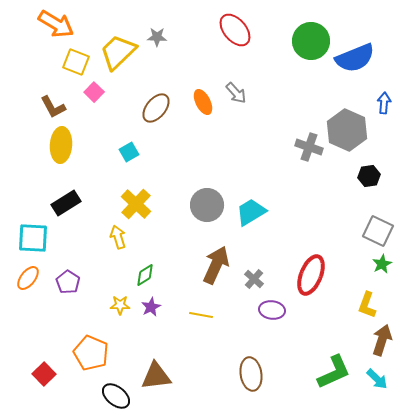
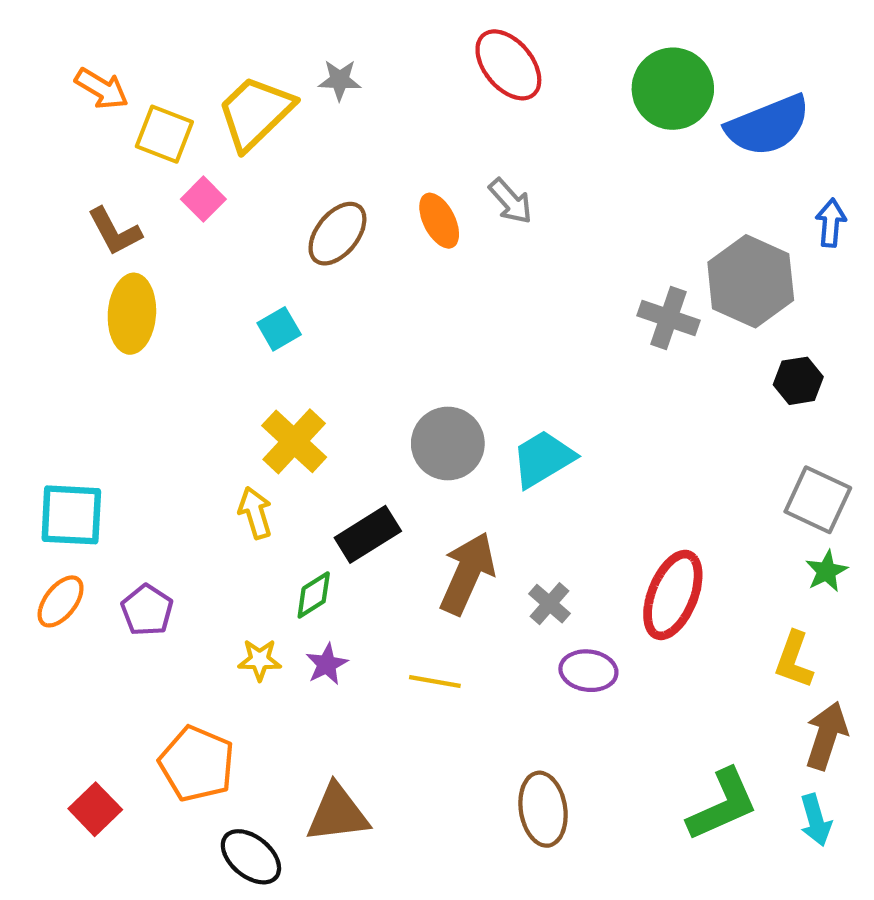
orange arrow: (56, 24) -> (102, 89), moved, size x0.7
black rectangle: (66, 203) -> (368, 534), moved
cyan arrow: (377, 379) -> (816, 820), turned 30

